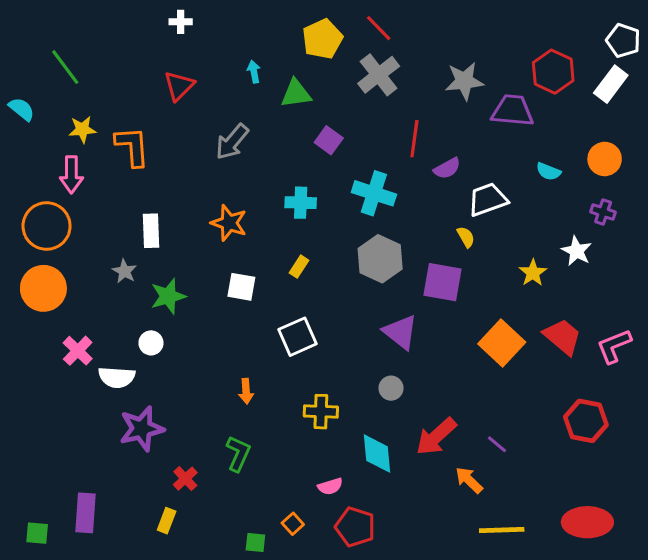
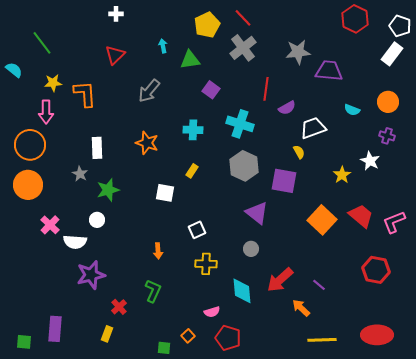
red hexagon: (553, 72) -> (355, 19), moved
white square: (241, 287) -> (165, 193), moved
white square: (298, 337) -> (197, 230), moved, size x0.7

